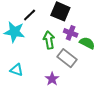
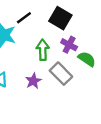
purple star: (52, 79) -> (33, 81), moved

